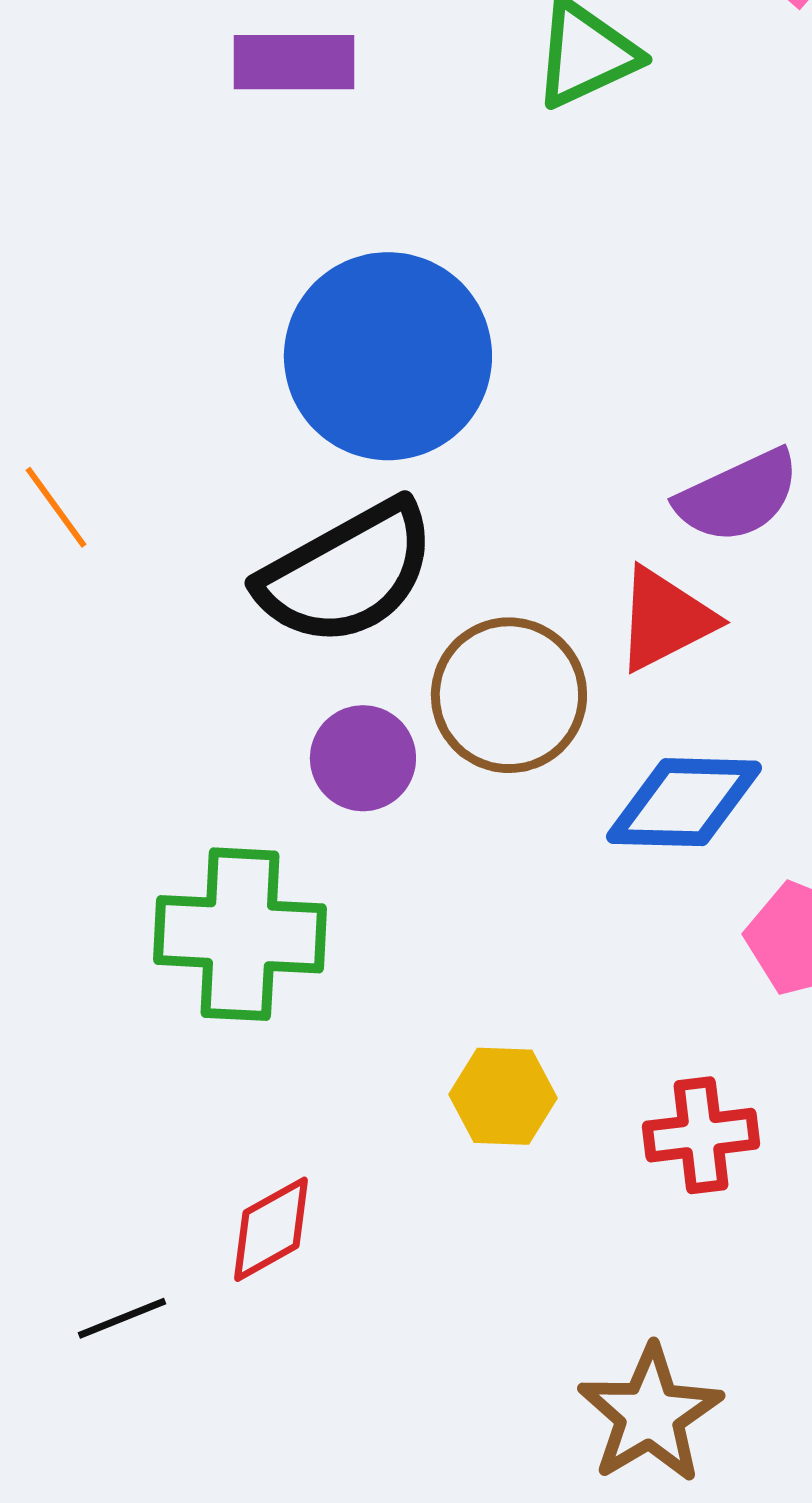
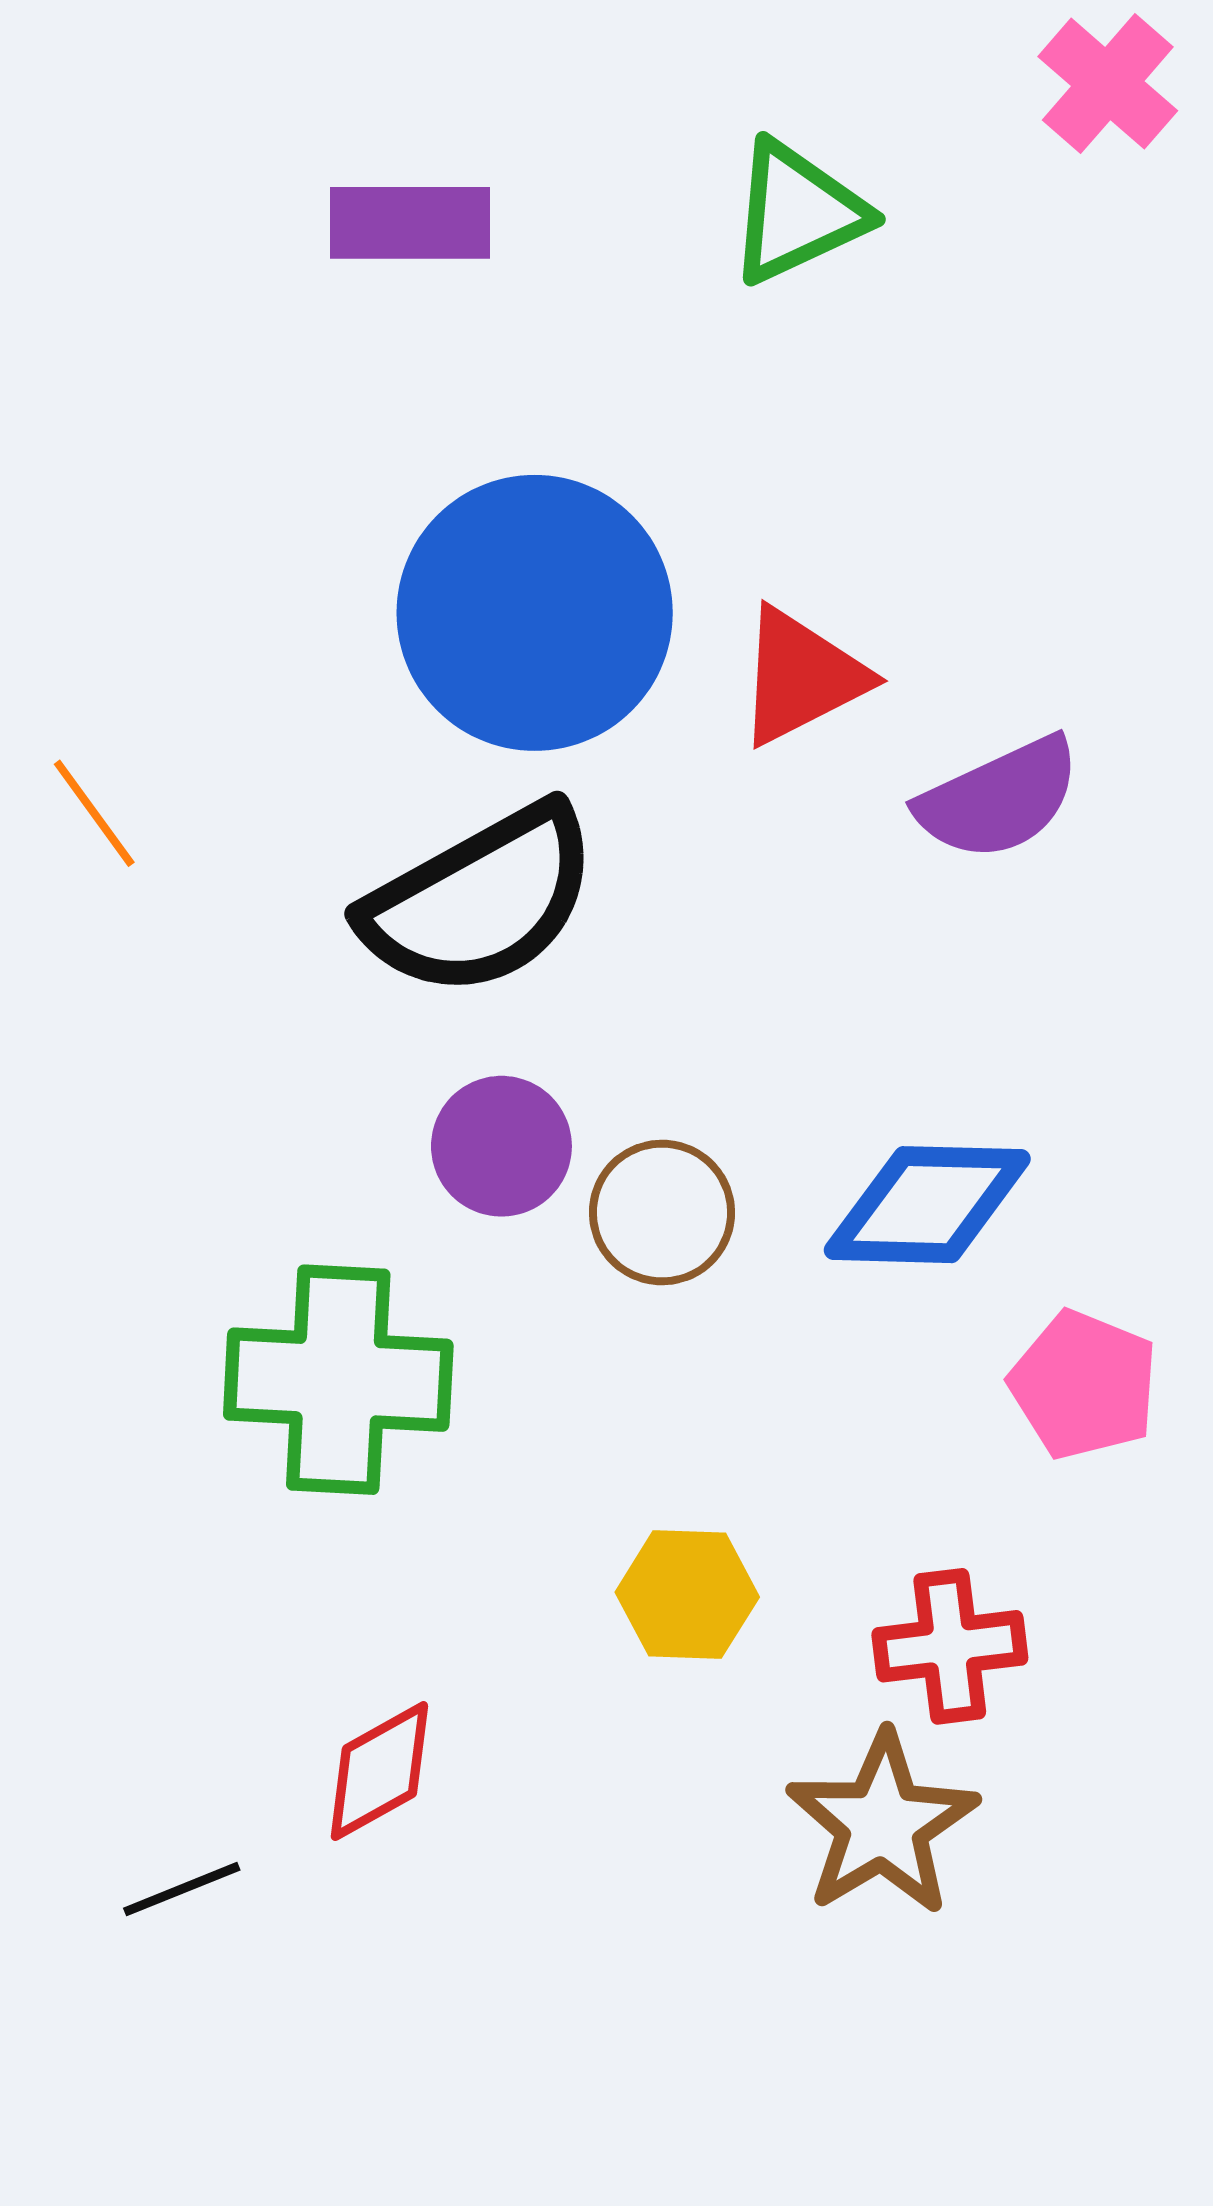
red triangle: (665, 619) -> (801, 677), moved
brown circle: (509, 695) -> (662, 1213), moved, size x0.7
brown star: (650, 1414) -> (882, 1824), moved

